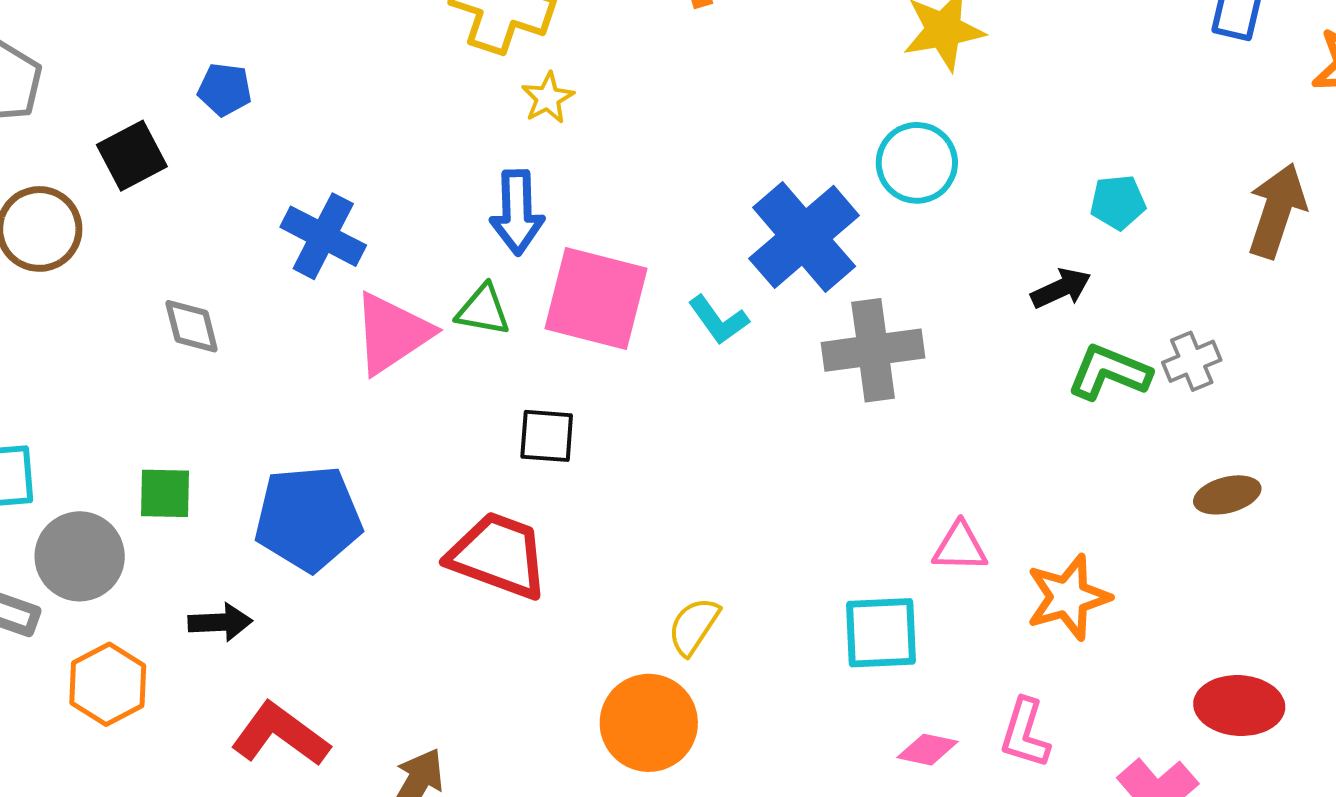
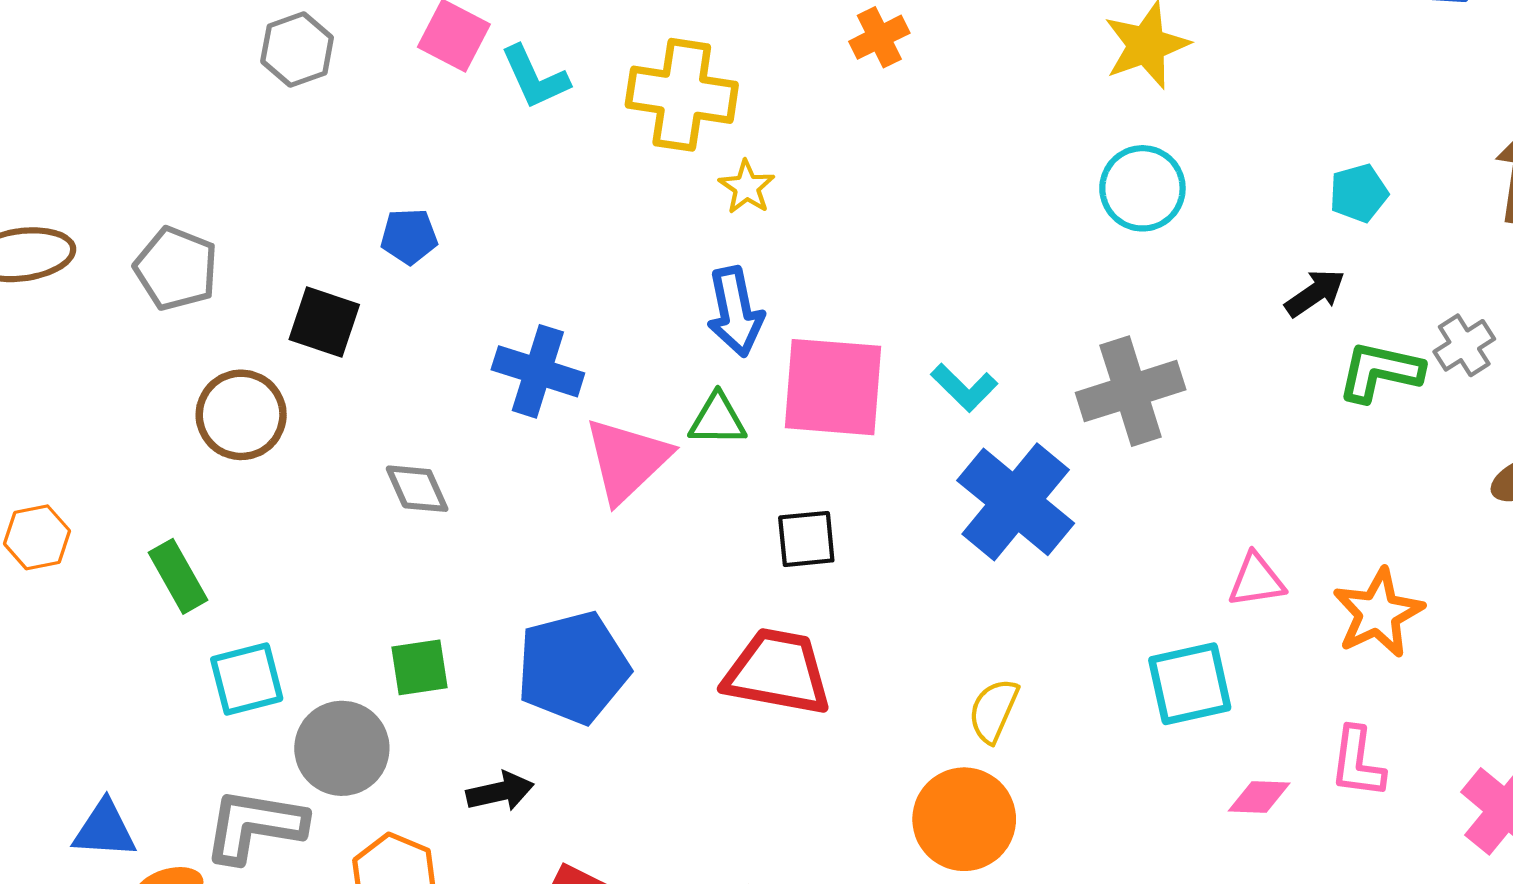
black square: (132, 156) -> (324, 322), turned -34
blue cross: (804, 237) -> (1016, 502), moved

